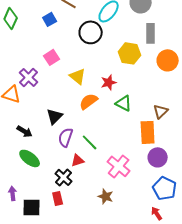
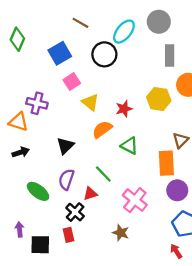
blue square: (50, 19) -> (60, 53), moved, size x1.5
yellow hexagon: (130, 53) -> (159, 99), moved
pink square: (52, 57) -> (72, 82), moved
purple cross: (29, 77) -> (37, 103), turned -30
green triangle: (124, 103) -> (129, 146), moved
black arrow: (25, 131) -> (21, 152), moved, turned -49
purple semicircle: (66, 137) -> (66, 179), moved

